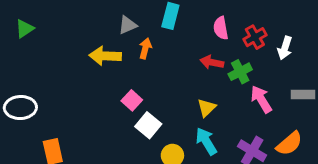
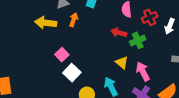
pink arrow: (261, 99) -> (143, 71), moved
yellow triangle: (207, 108) -> (122, 62), moved, turned -40

